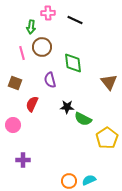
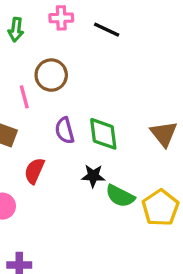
green arrow: (31, 27) -> (16, 30), moved
pink line: (22, 53) -> (24, 97), moved
green diamond: (73, 63) -> (103, 134), moved
yellow pentagon: (107, 138) -> (160, 208), moved

